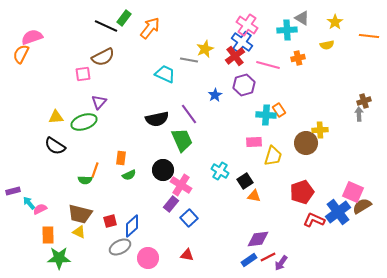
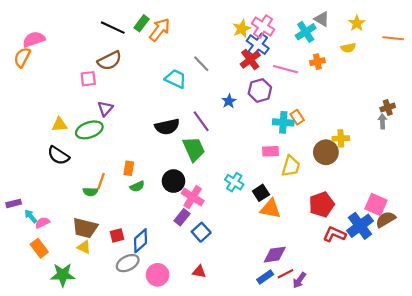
green rectangle: (124, 18) -> (142, 23), moved
cyan cross: (287, 30) -> (306, 32), turned -30
yellow star: (205, 49) -> (242, 29), moved
gray line: (189, 60) -> (201, 64), turned 36
orange triangle: (254, 196) -> (270, 209), size x1.5
orange rectangle: (48, 235) -> (39, 248), moved, turned -36

